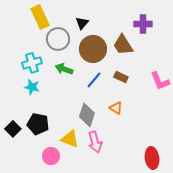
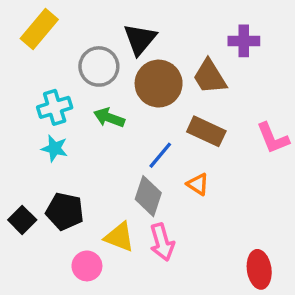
yellow rectangle: (40, 17) -> (39, 29), moved, turned 65
black triangle: (82, 23) -> (140, 39), size x1.5
brown rectangle: (121, 77) -> (206, 131), size x1.5
blue line: (94, 80) -> (160, 155), moved

